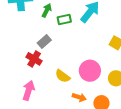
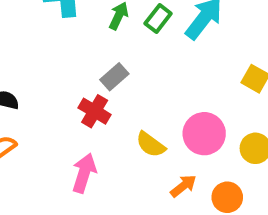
green rectangle: (64, 20) -> (158, 18), moved, turned -40
orange arrow: (79, 97) -> (183, 186), turned -56

